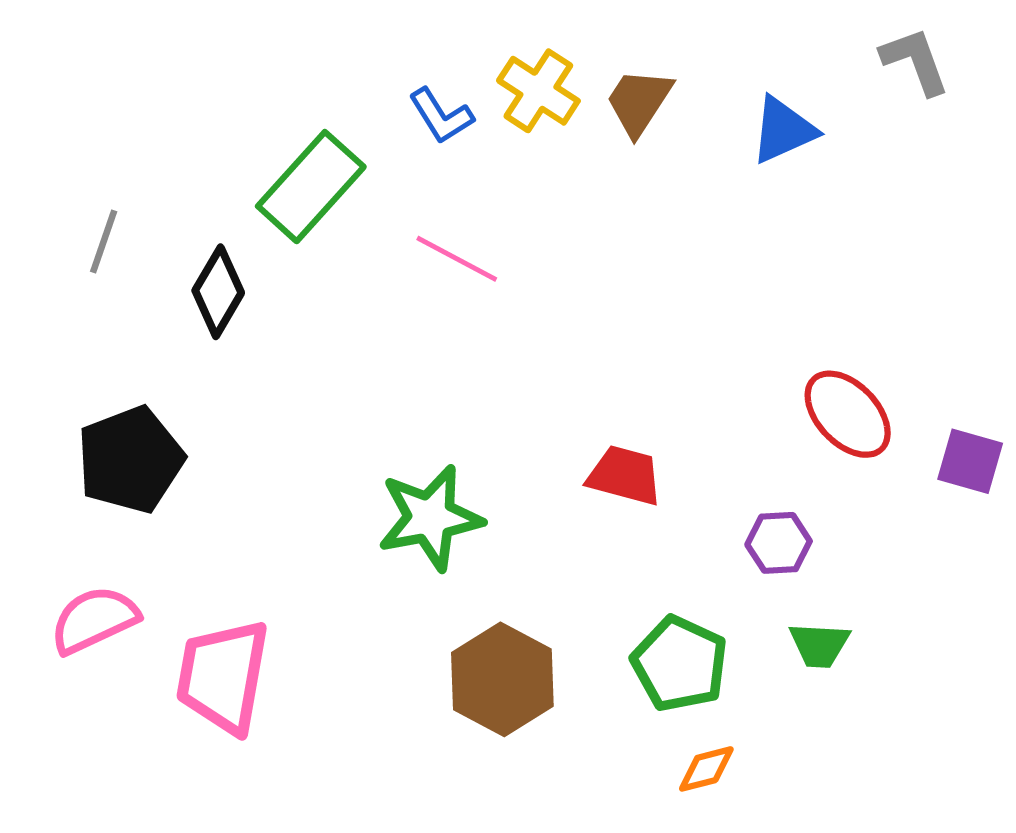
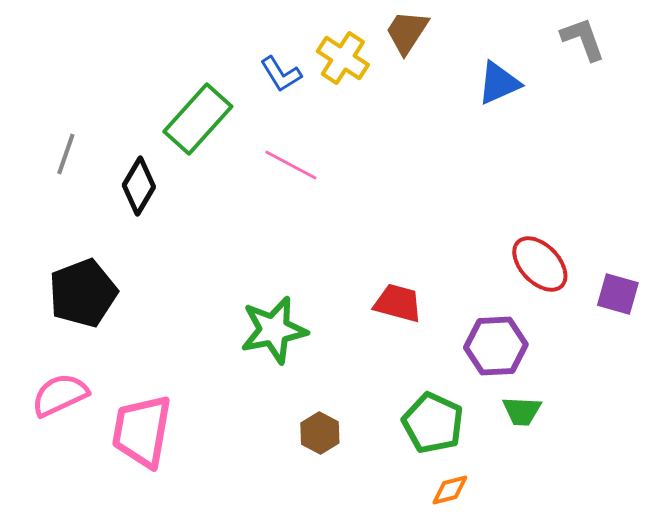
brown trapezoid: (639, 102) -> (407, 32), moved
purple hexagon: (779, 543) -> (496, 346), size x1.5
brown hexagon: (502, 679) -> (320, 433), size x0.6

